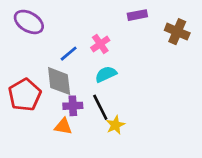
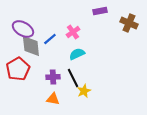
purple ellipse: (29, 22) -> (23, 29), moved
gray diamond: (59, 81) -> (31, 46), moved
orange triangle: (63, 126) -> (53, 99), moved

